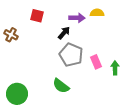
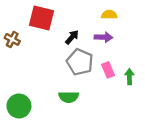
red square: (37, 16) -> (41, 18), size x1.6
purple arrow: (77, 18) -> (104, 37), moved
green semicircle: (61, 86) -> (69, 97), turned -36

